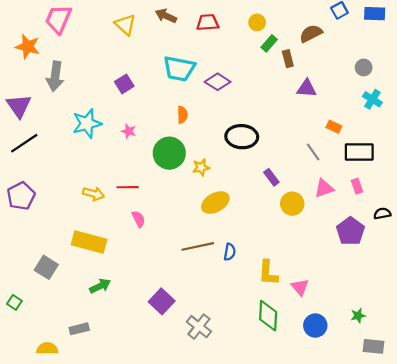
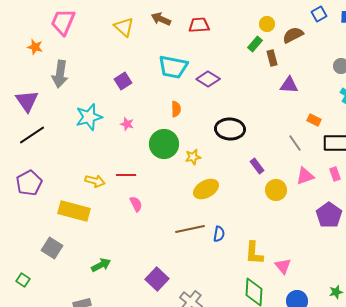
yellow circle: (257, 22) -> (267, 24), moved
orange star: (28, 47) -> (35, 47), size x0.7
yellow rectangle: (89, 242) -> (74, 211), moved

